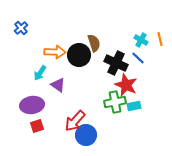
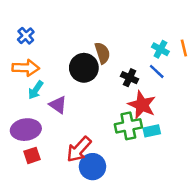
blue cross: (21, 28) -> (26, 36), moved
orange arrow: (55, 52) -> (26, 68), moved
black cross: (116, 63) -> (130, 78), size x0.6

